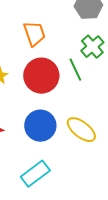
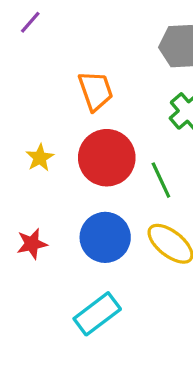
green line: (75, 70) -> (161, 180), moved

